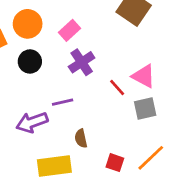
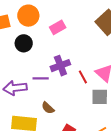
purple cross: (82, 62) -> (60, 66), moved
brown semicircle: (81, 138) -> (48, 108), turned -48

